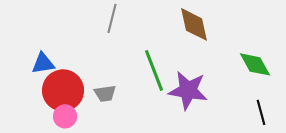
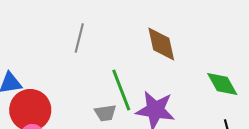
gray trapezoid: (105, 93) -> (105, 113), moved

